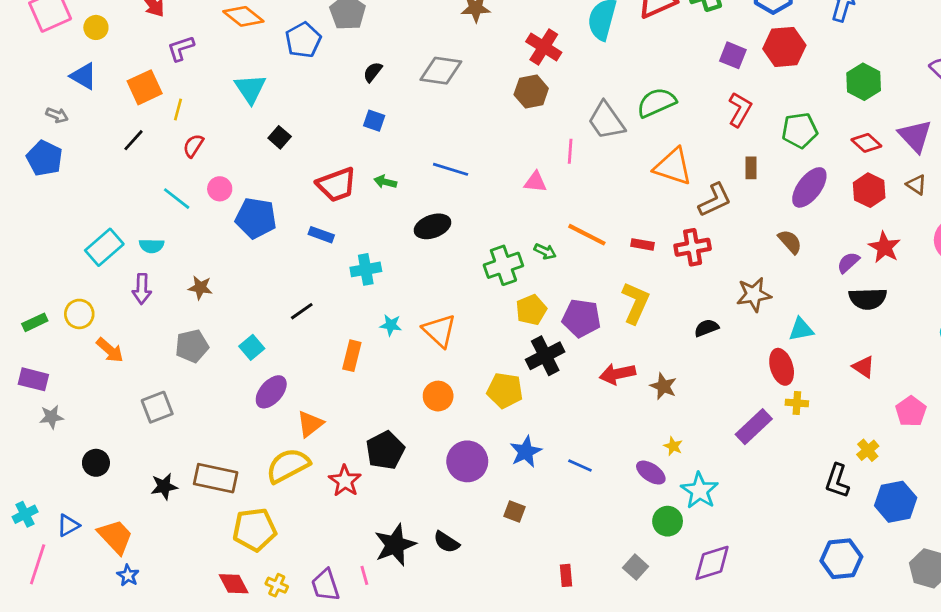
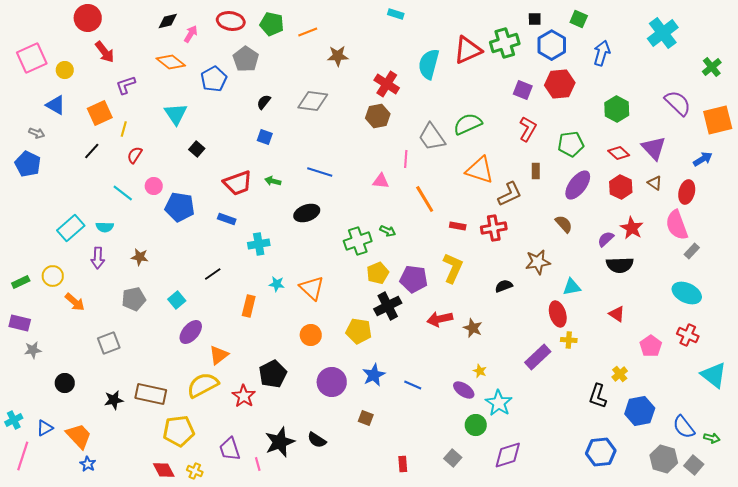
orange line: (587, 235) -> (425, 199), moved, turned 32
purple trapezoid: (325, 585) -> (230, 449), moved

